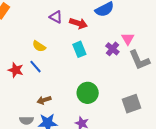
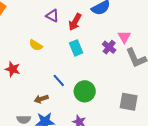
red arrow: (78, 23) -> (75, 22), turned 102
blue line: (36, 67) -> (59, 80), moved
gray square: (132, 104) -> (129, 102), turned 30

